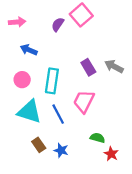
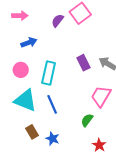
blue arrow: (29, 50) -> (29, 42), turned 133
pink trapezoid: (84, 101) -> (101, 96), moved
green semicircle: (97, 138) -> (87, 120), moved, turned -72

